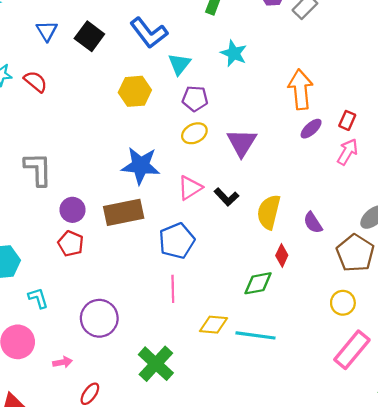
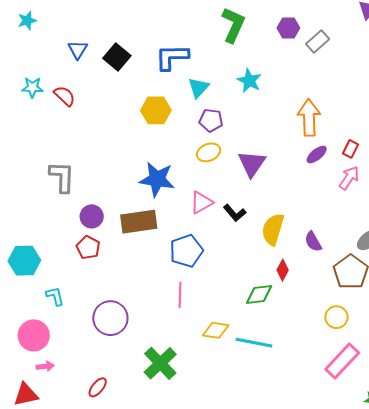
blue L-shape: (149, 33) -> (172, 57), turned 123
pink arrow: (63, 362) -> (45, 366), moved

